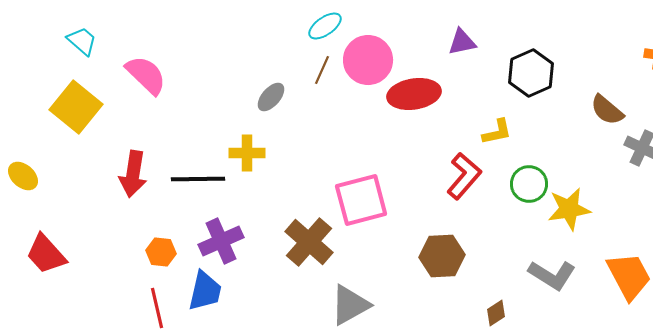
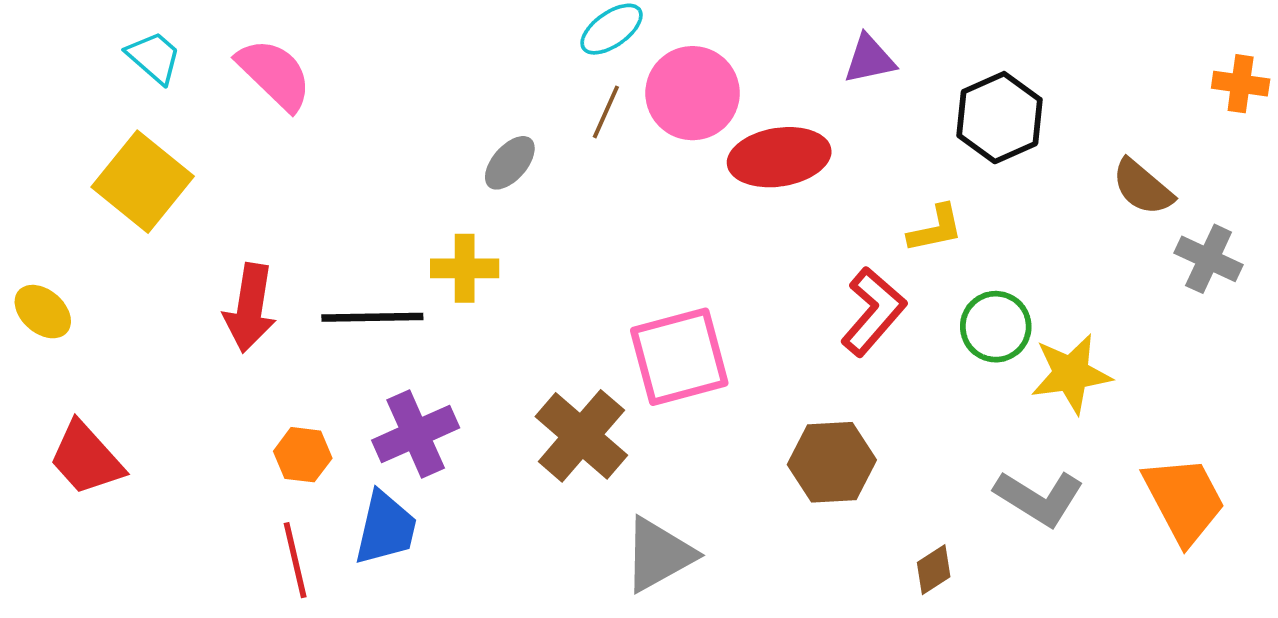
pink semicircle: (146, 75) -> (274, 74), moved

